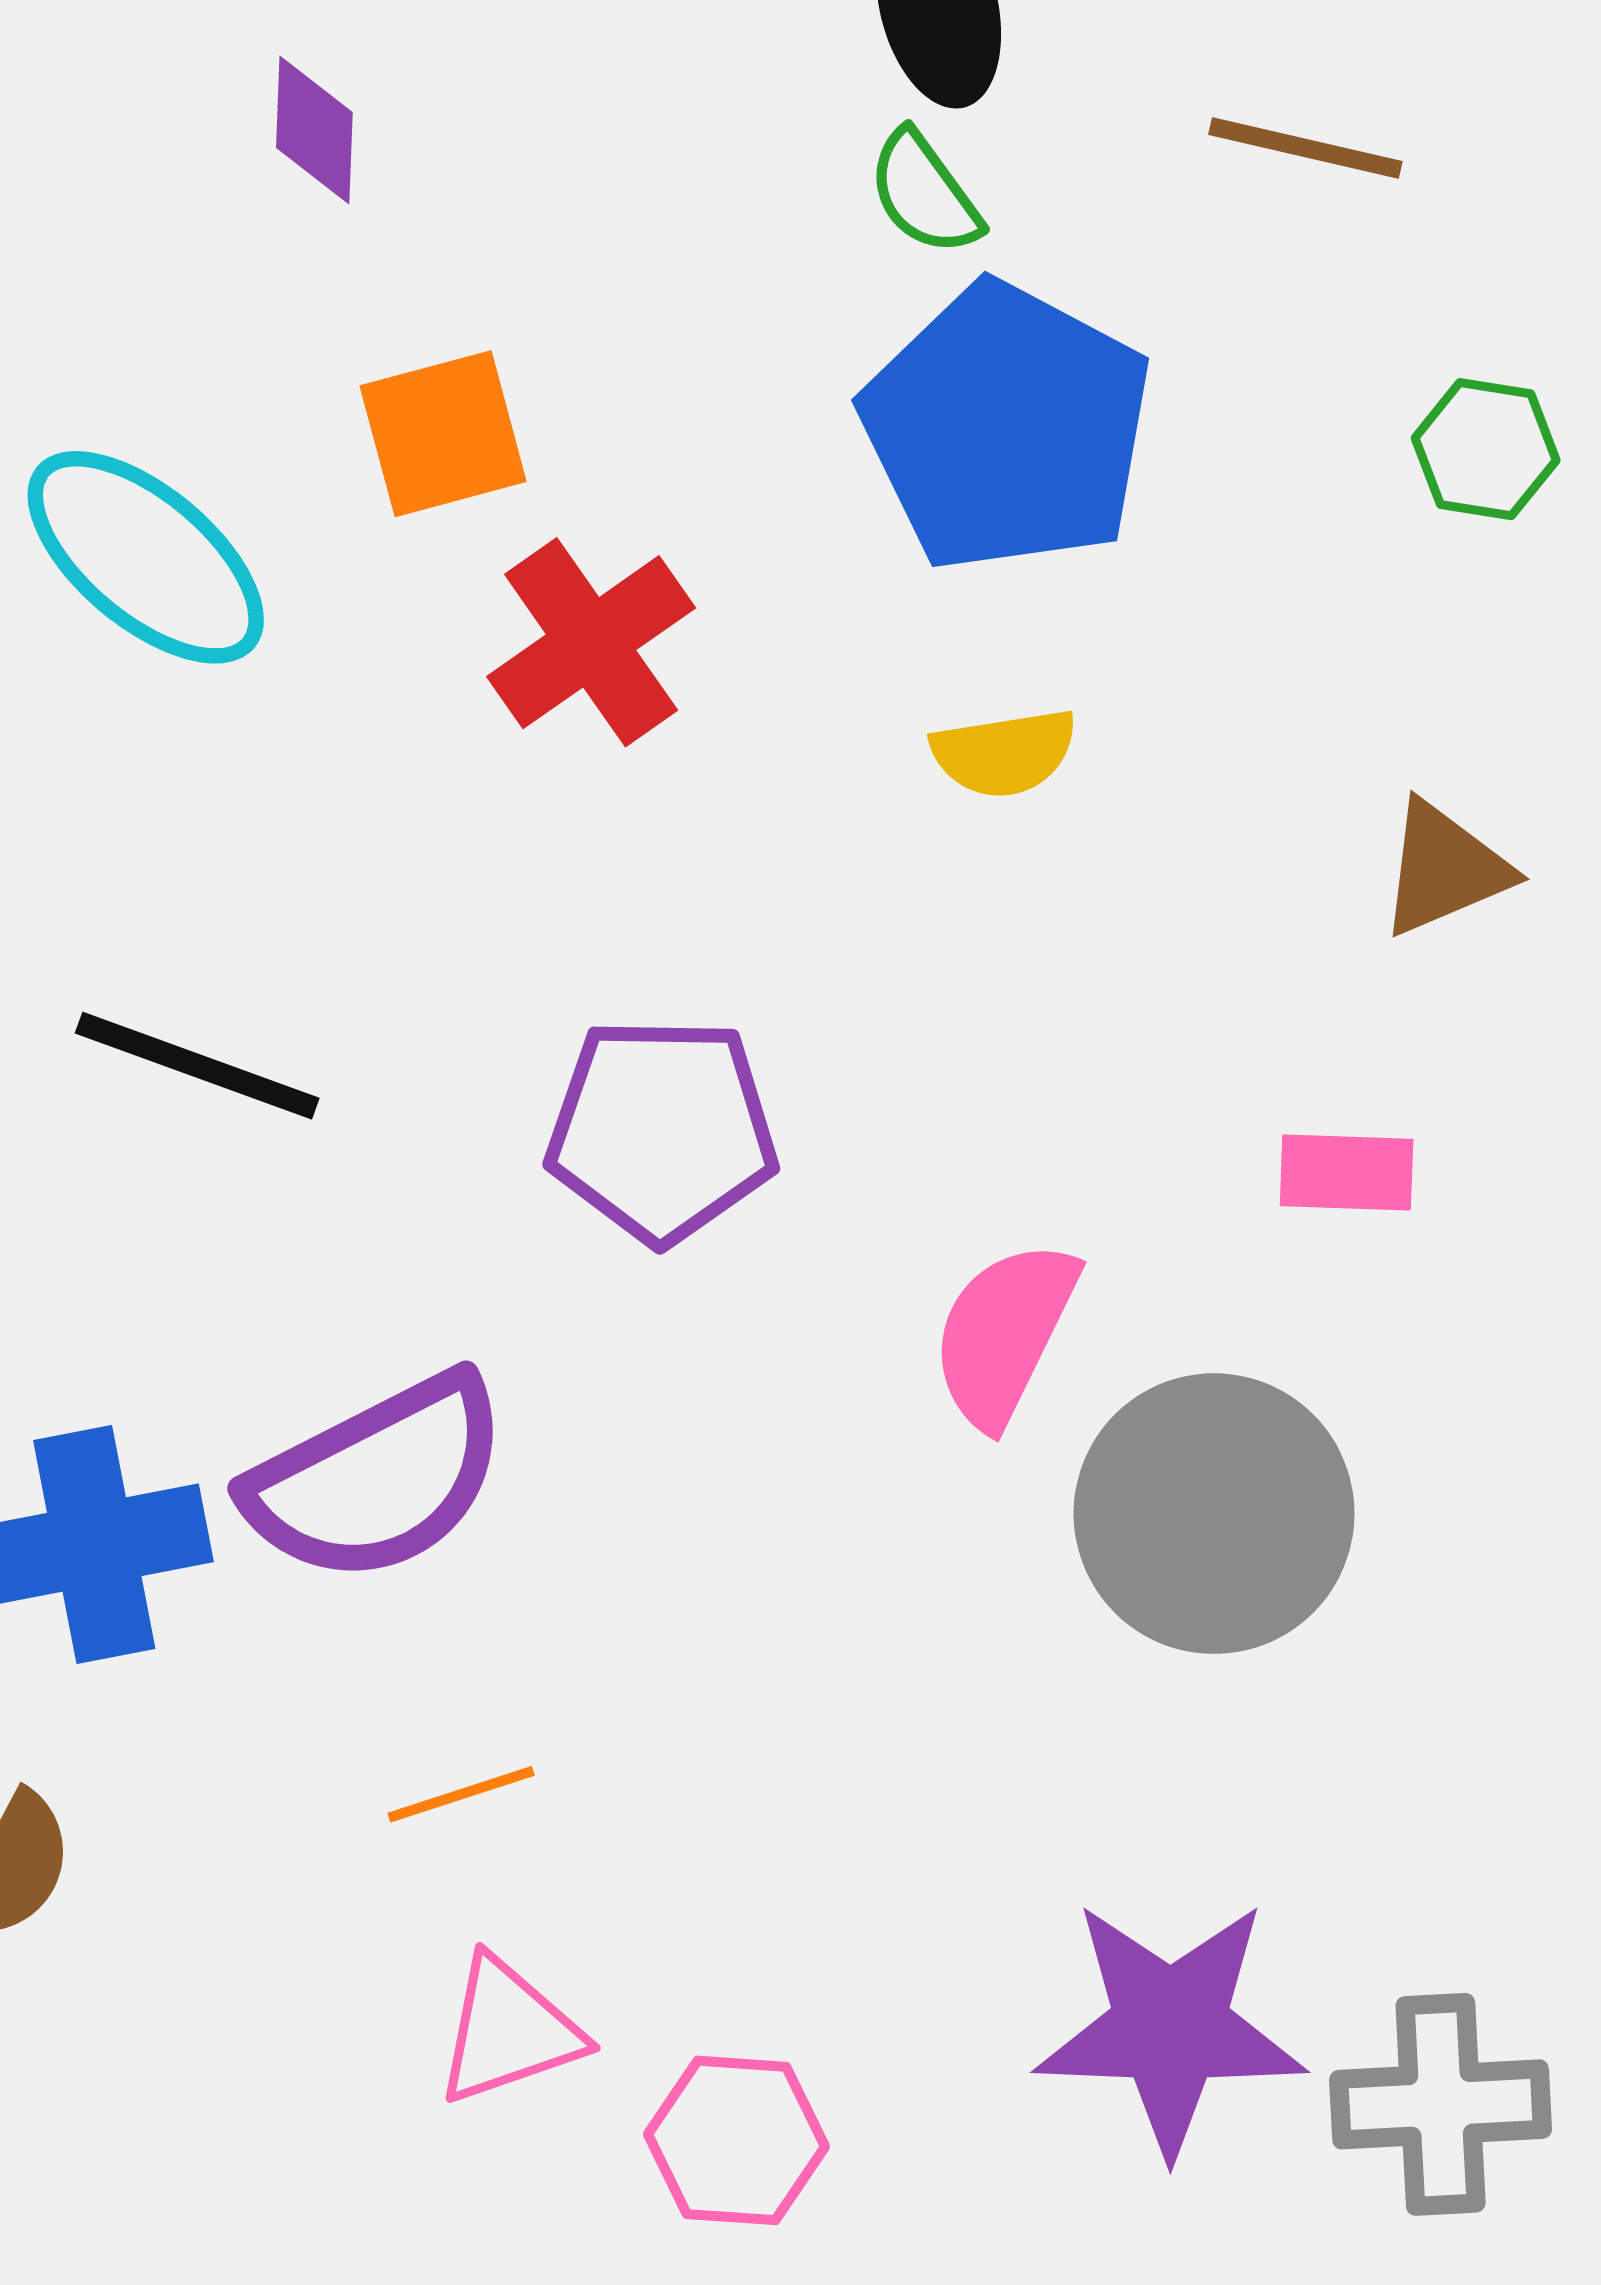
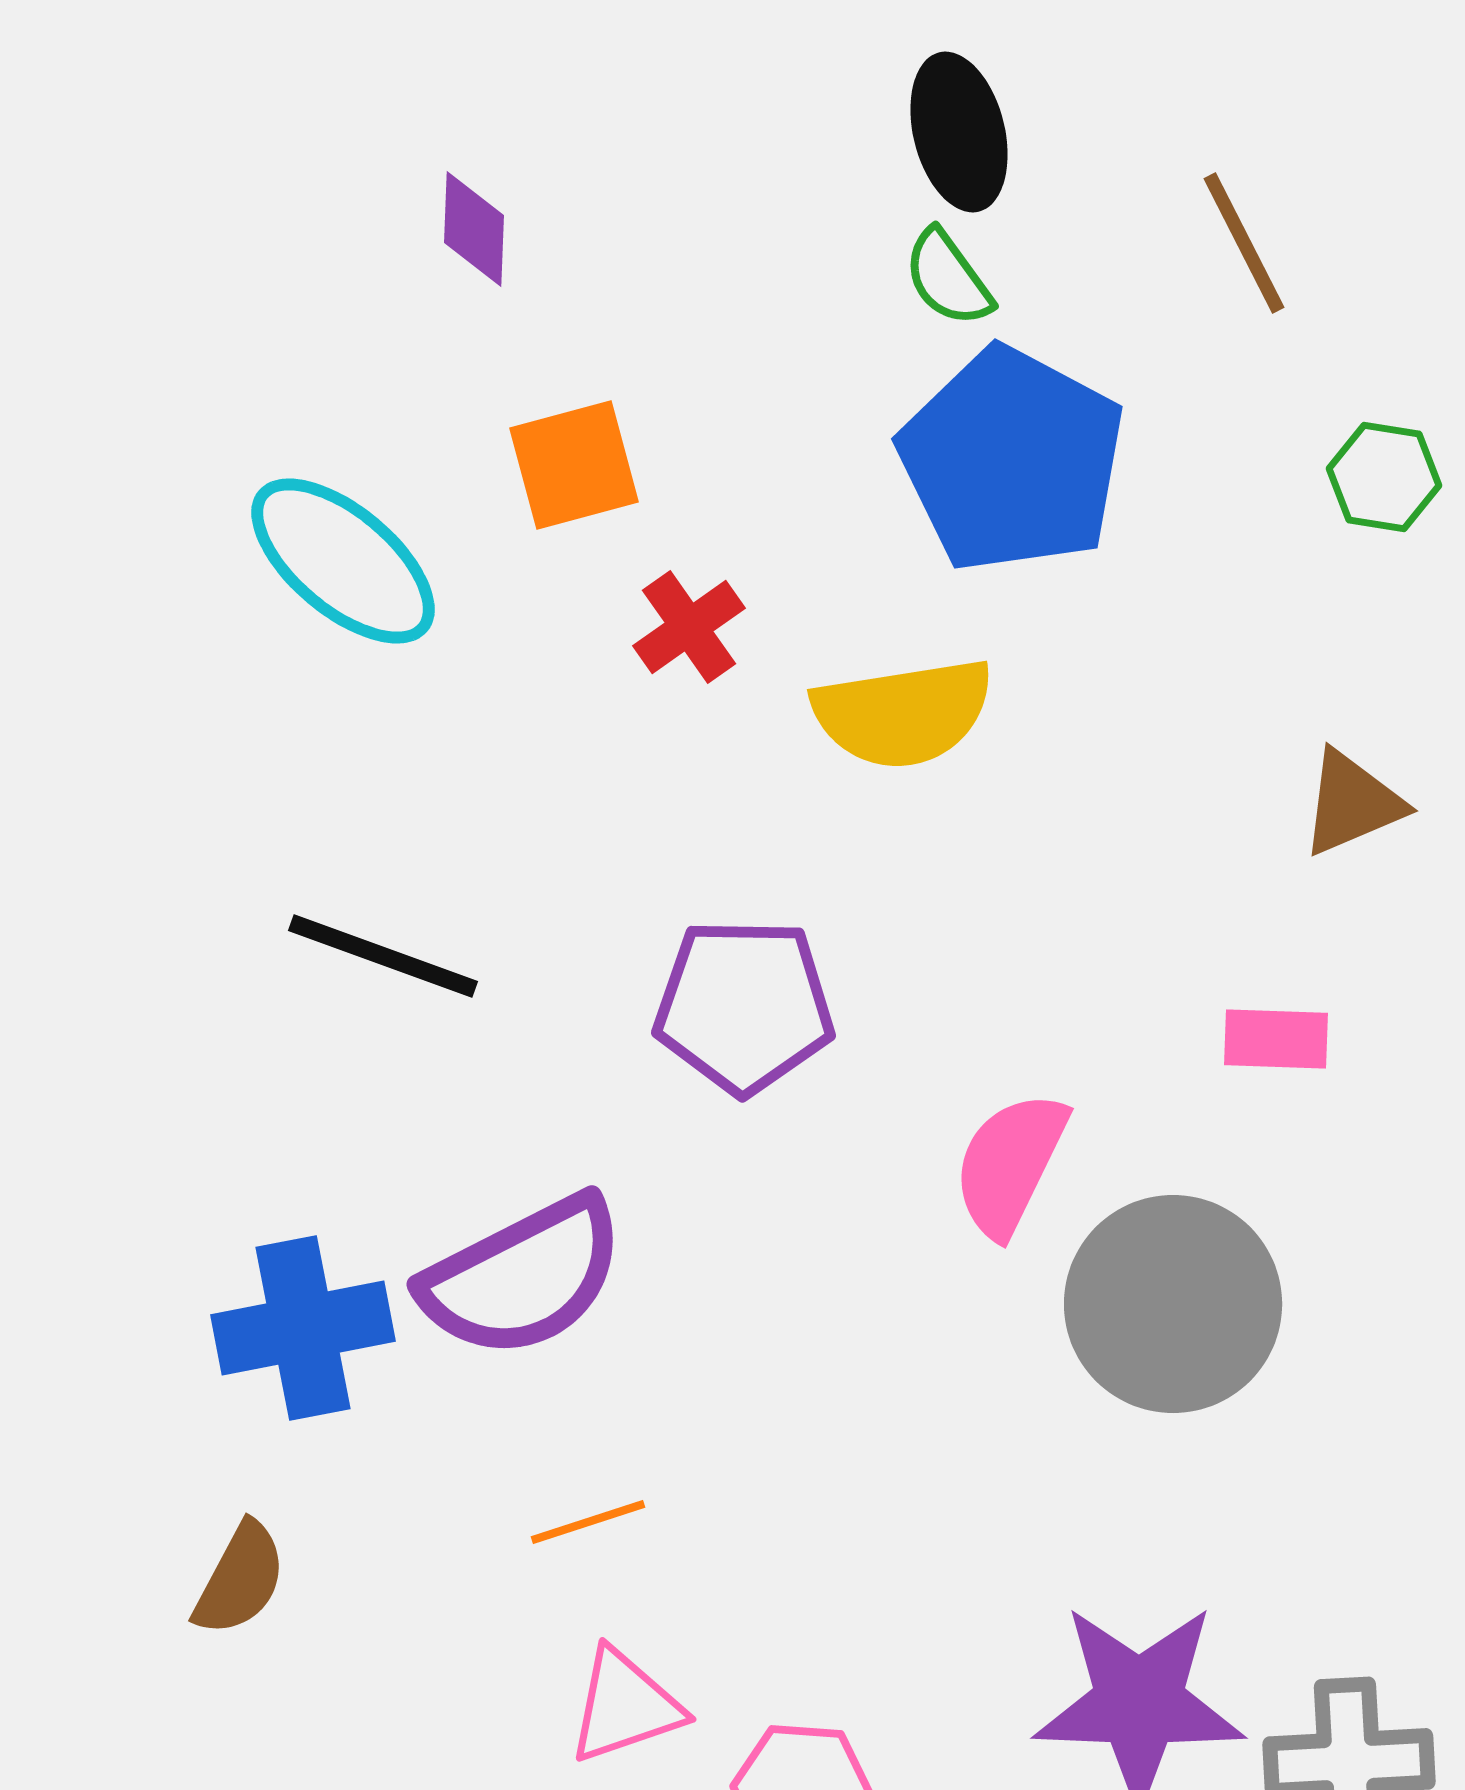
brown line: (1305, 148) -> (1244, 243), turned 50
red cross: (591, 642) -> (689, 627), size x0.7
yellow semicircle: (1004, 753) -> (903, 713), moved, size x1.6

